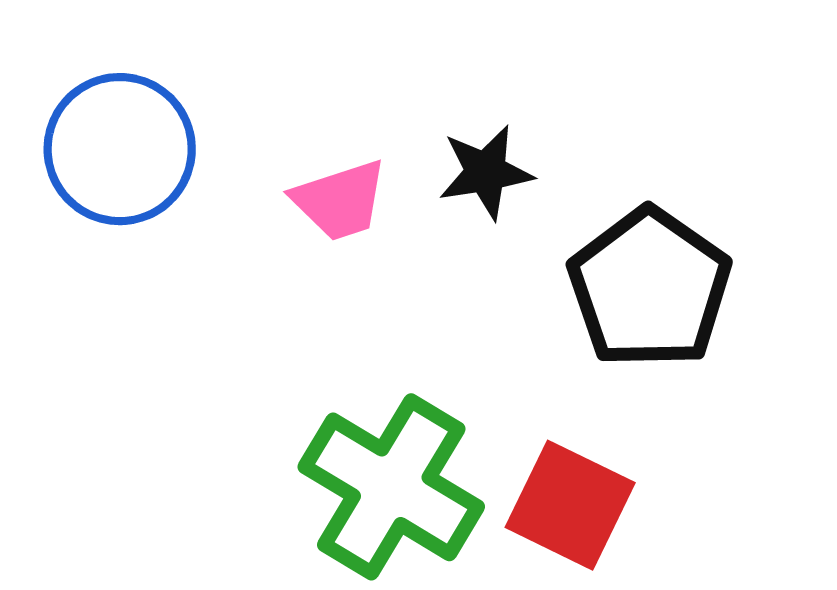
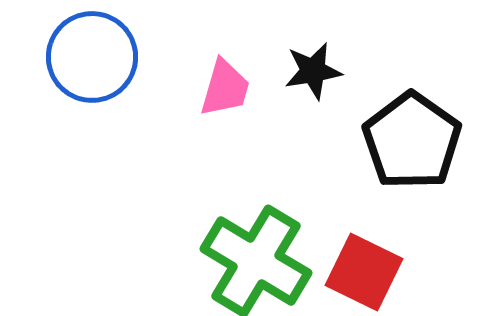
pink trapezoid: (340, 200) -> (225, 88), turned -56

